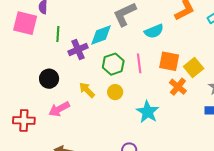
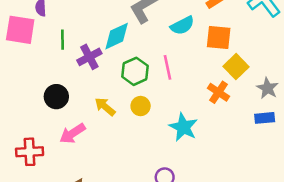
orange square: (169, 61) -> (219, 38), moved

